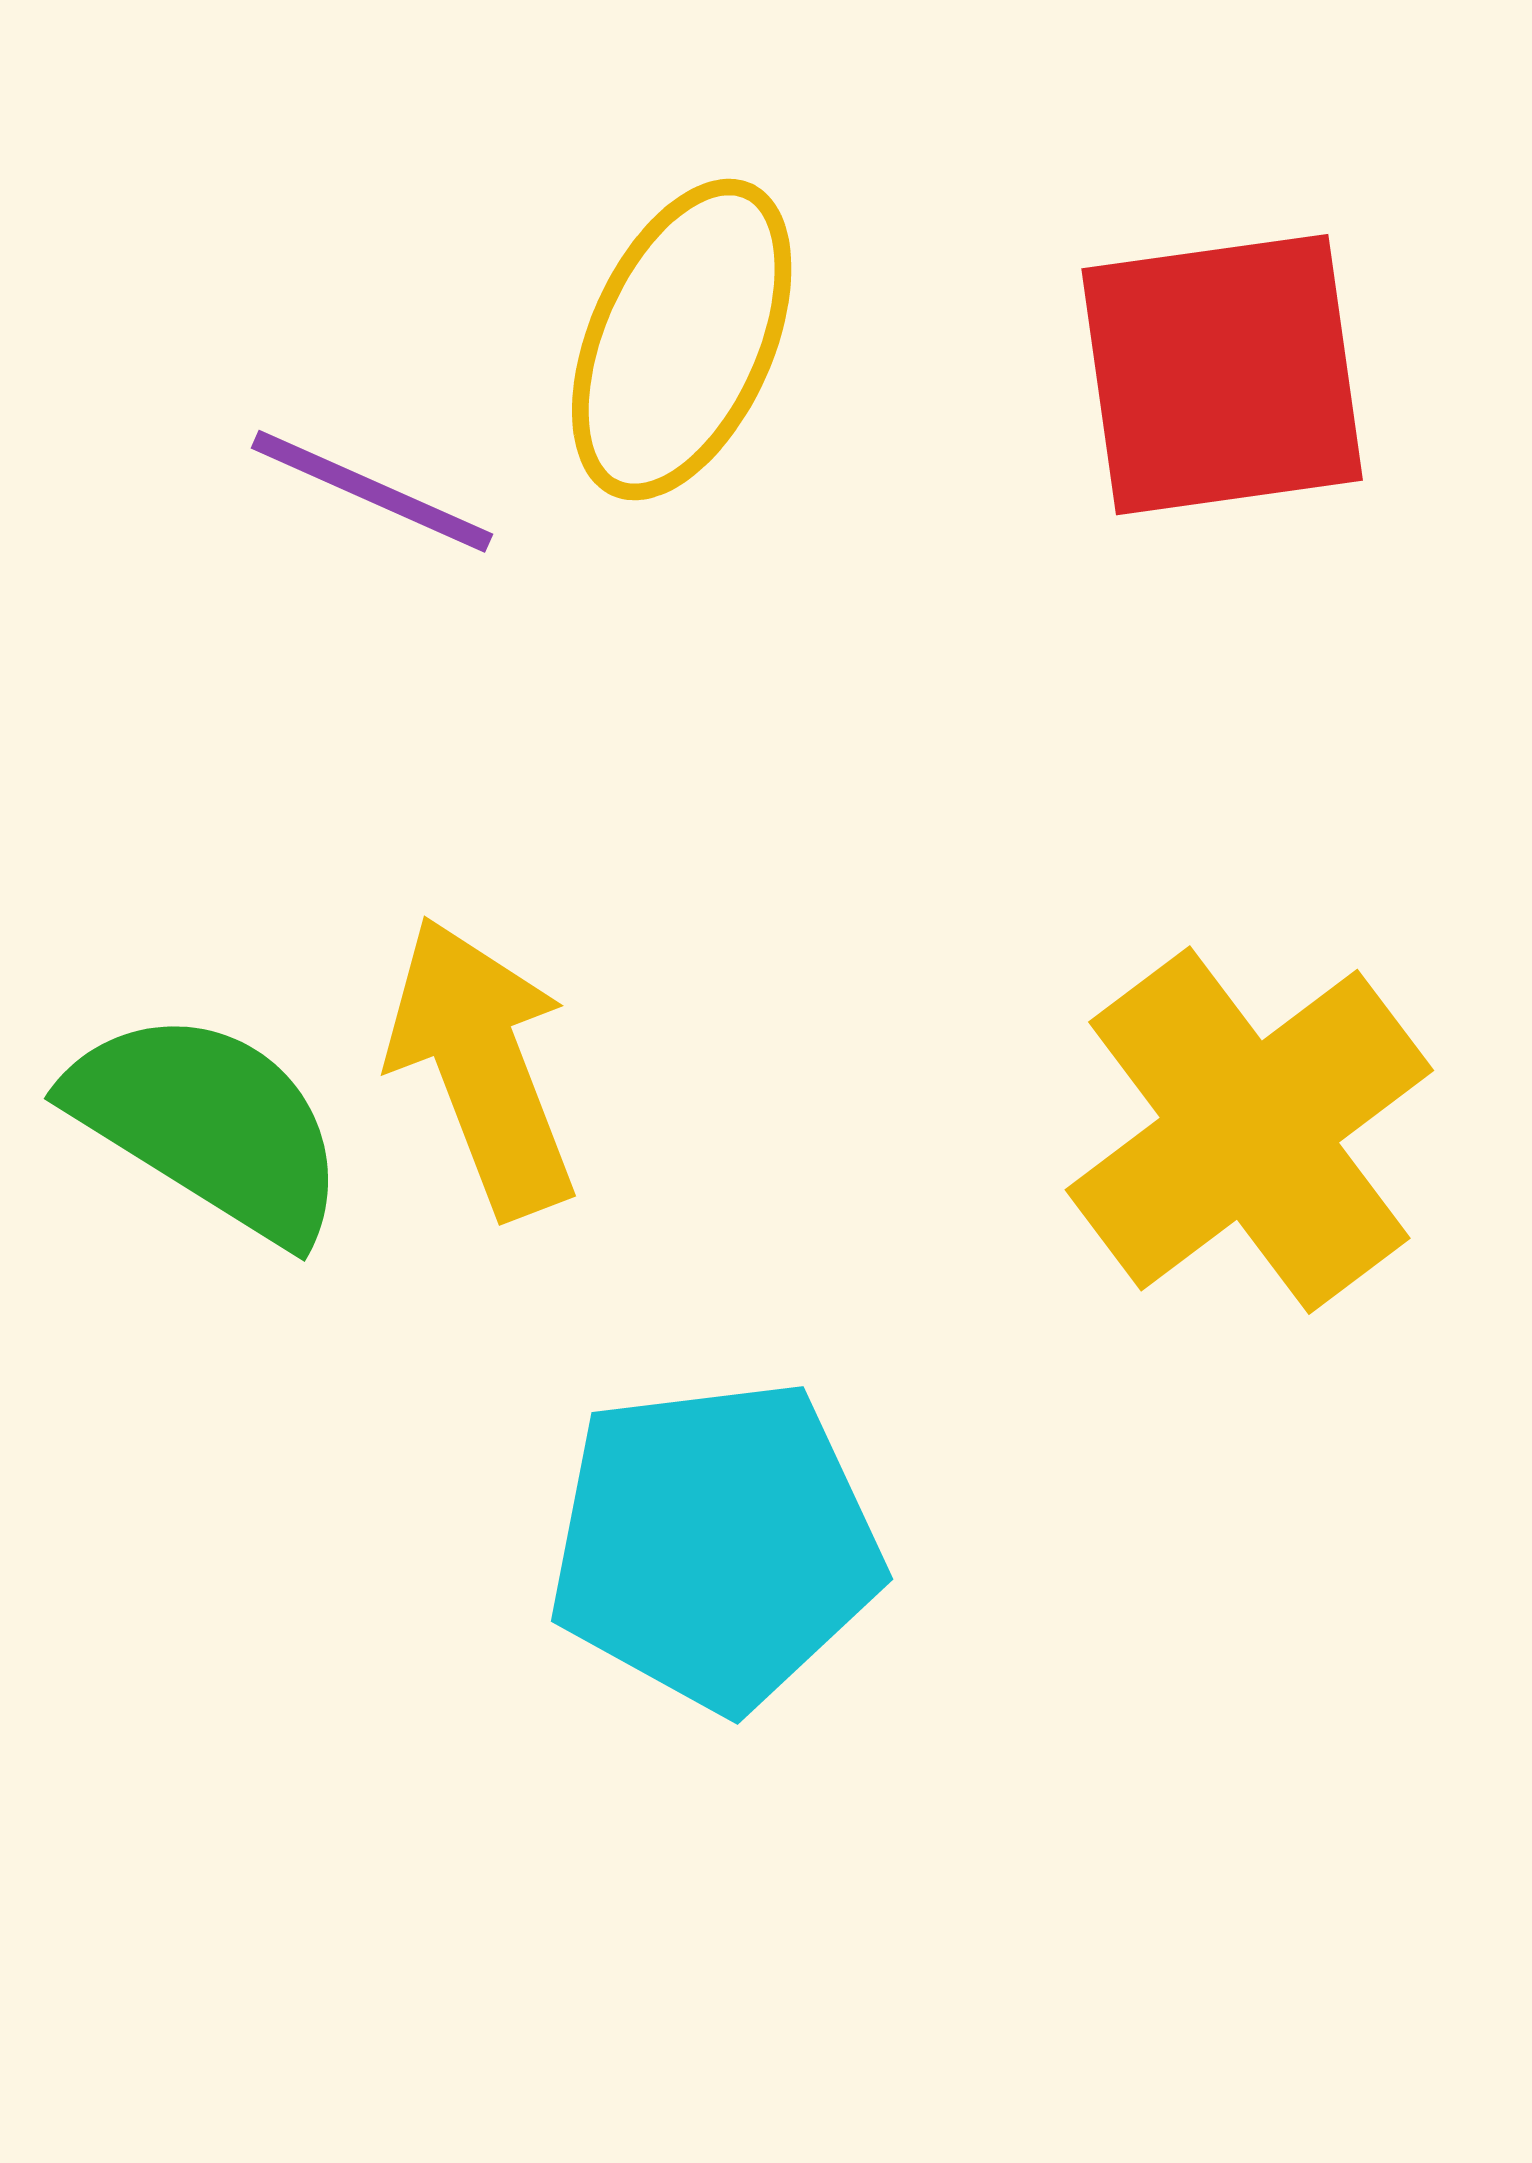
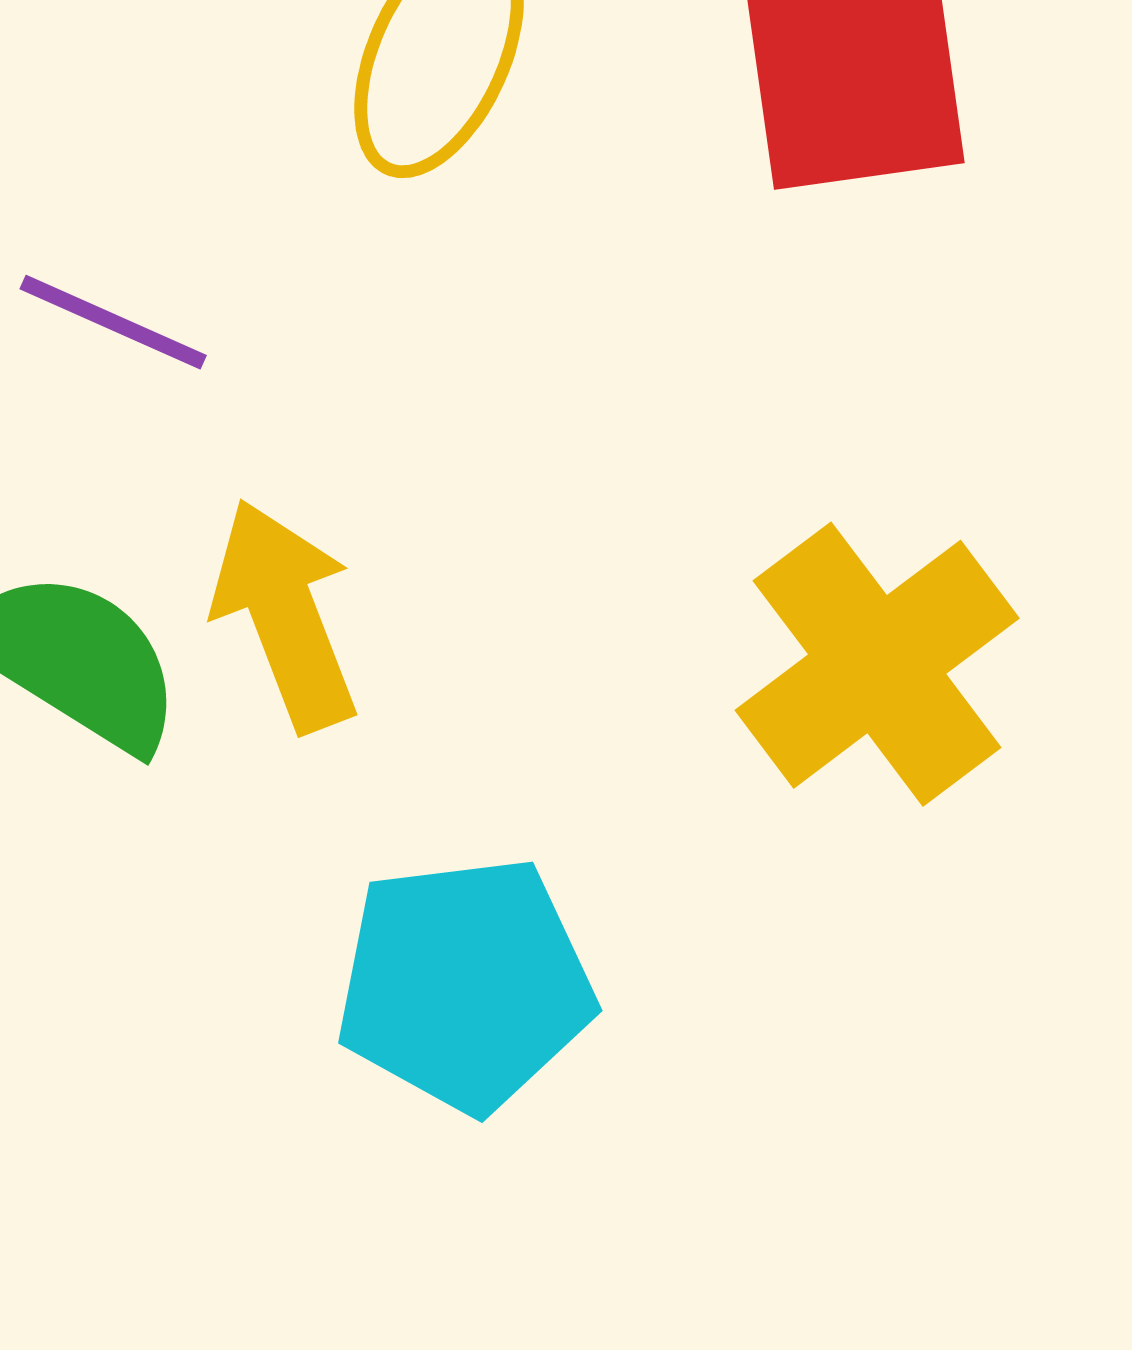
purple line: (372, 491) -> (113, 322), moved

